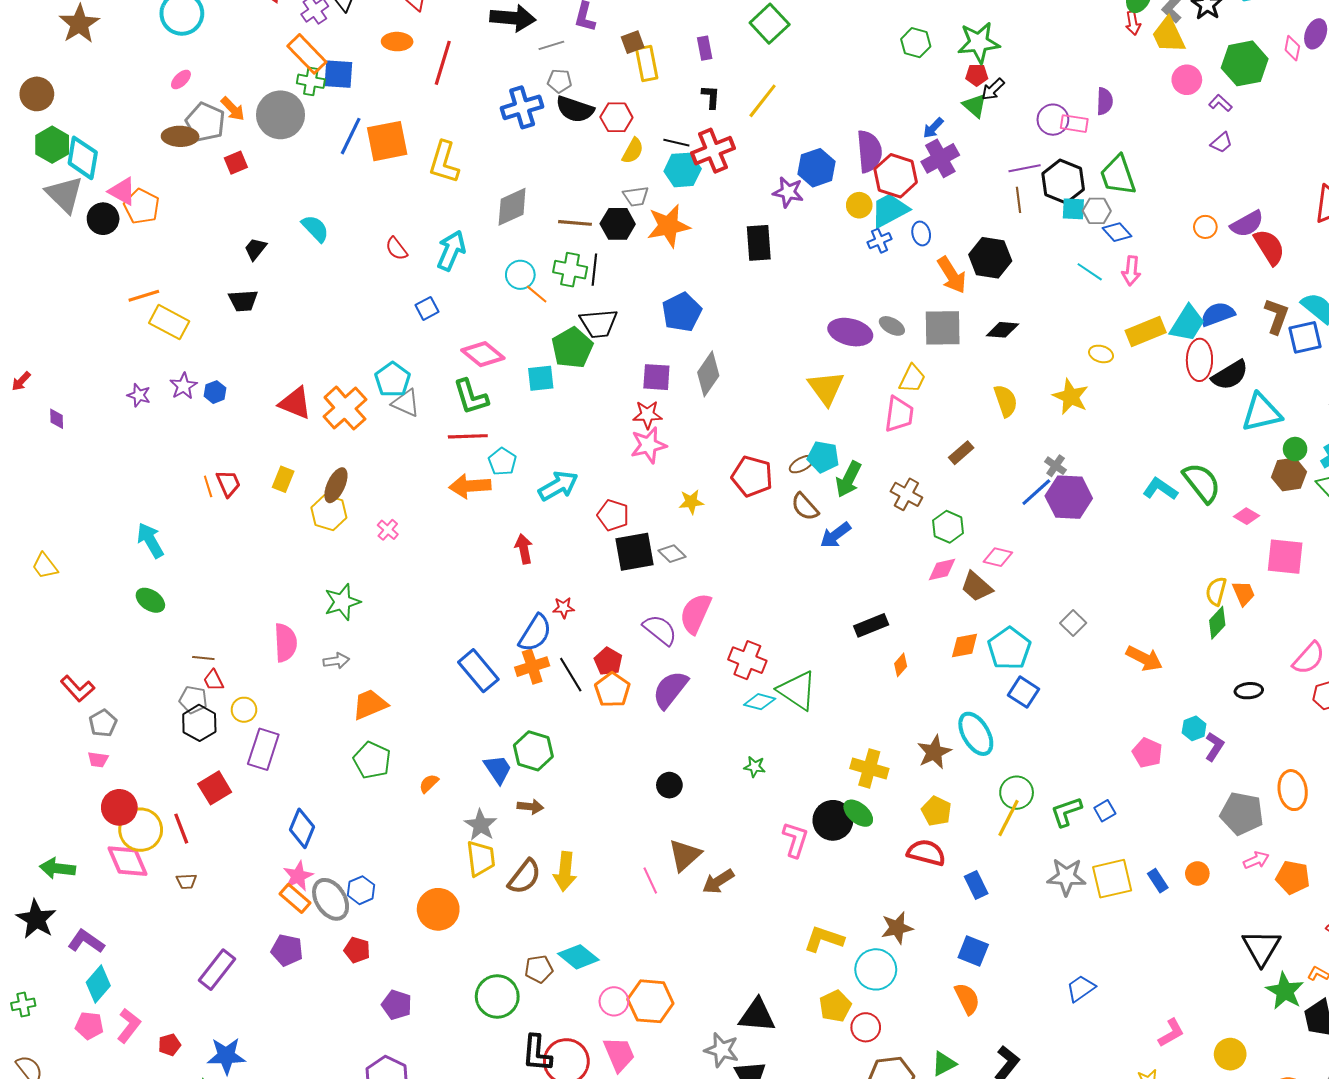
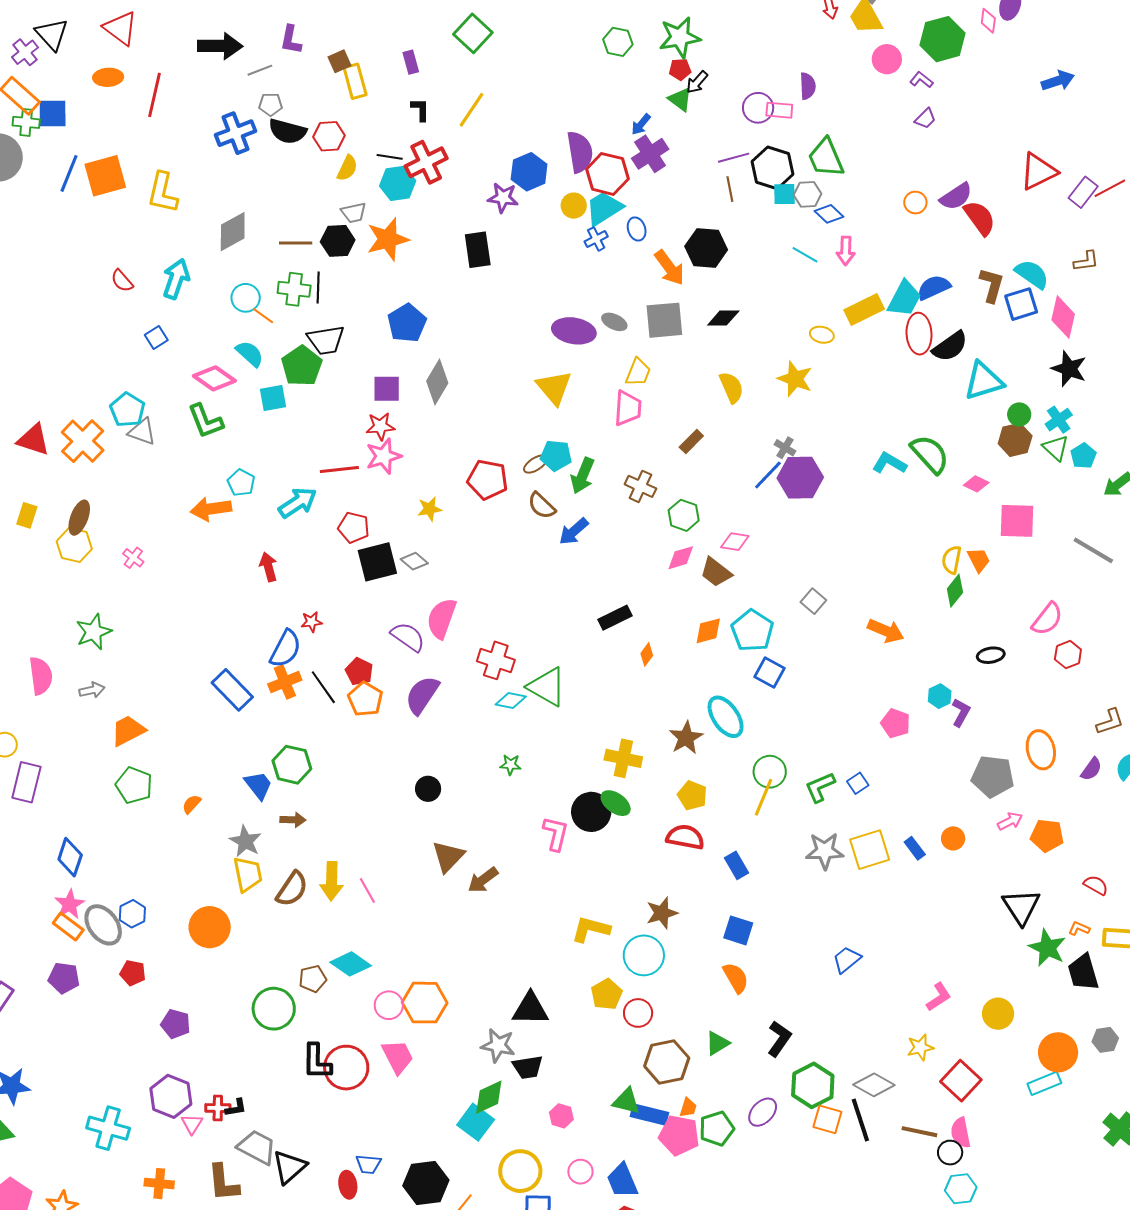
cyan semicircle: (315, 228) -> (250, 354), moved
red line: (468, 436) -> (339, 469), moved
pink line: (650, 881) -> (367, 890), moved

